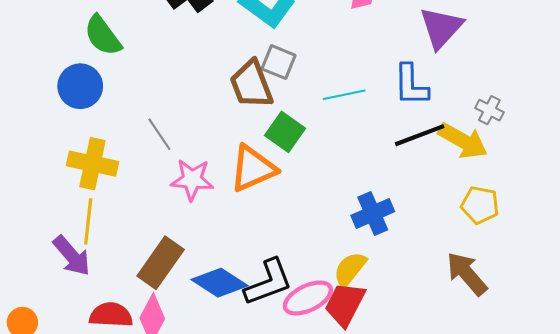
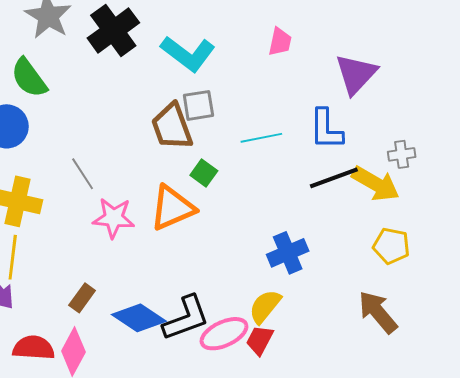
gray square: (279, 62) -> (198, 105), turned -32
gray cross: (489, 110) -> (402, 154), turned -36
green square: (285, 132) -> (204, 173), size x0.7
brown rectangle: (161, 263) -> (82, 298), size x0.6
red trapezoid: (345, 304) -> (260, 340), size x0.7

